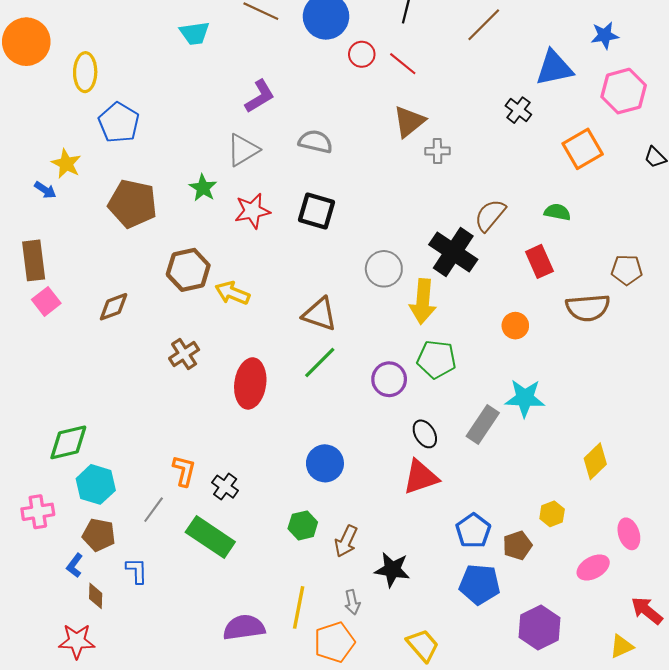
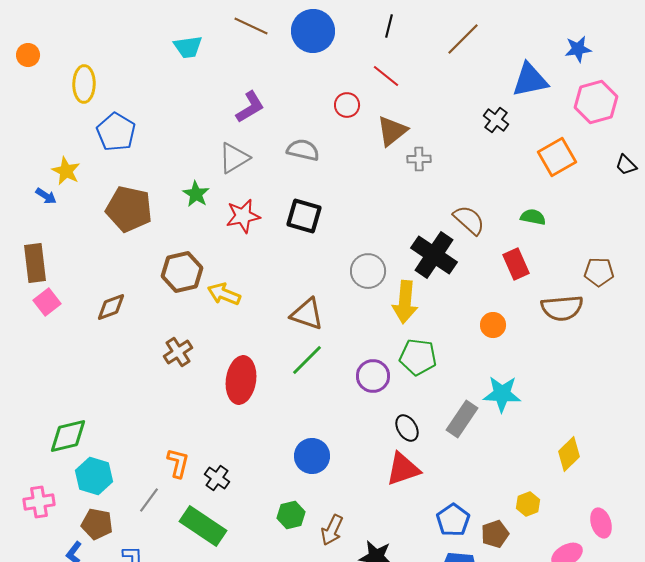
orange circle: (26, 42) -> (28, 55), size x0.5
red circle: (362, 54) -> (347, 105), moved
brown semicircle: (490, 215) -> (469, 220), turned 92

